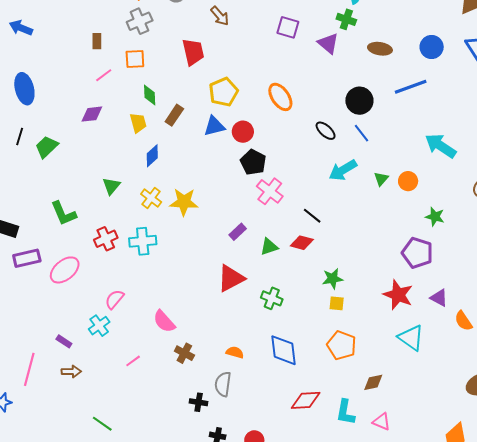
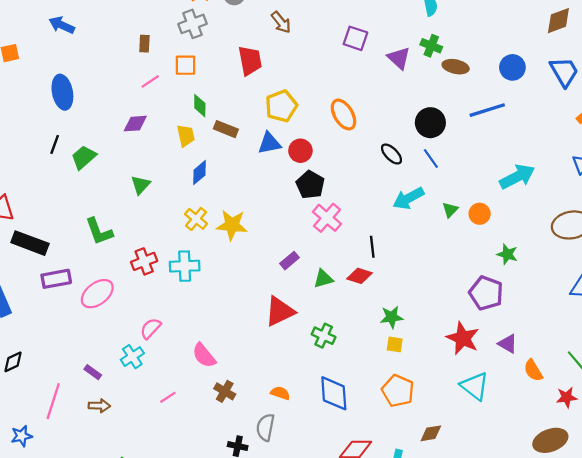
green cross: (346, 19) -> (431, 46), moved
brown rectangle: (174, 115) -> (226, 129), turned 75
cyan arrow: (441, 146) -> (517, 177), turned 116
green triangle: (111, 186) -> (140, 185), moved
black line: (312, 216) -> (372, 247), turned 42

